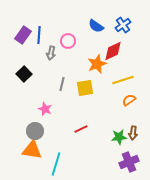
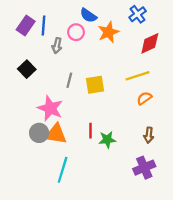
blue semicircle: (96, 26) -> (88, 15), moved
red diamond: (113, 51) -> (150, 43), moved
orange star: (97, 64) -> (108, 32), moved
pink star: (45, 109) -> (50, 108), size x1.6
red line: (81, 129) -> (91, 131), turned -64
green star: (119, 137) -> (107, 140), moved
orange triangle: (32, 150) -> (56, 134), moved

